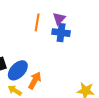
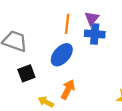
blue ellipse: (18, 70) -> (62, 55), moved

